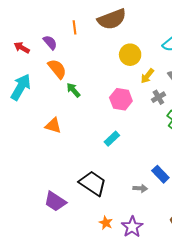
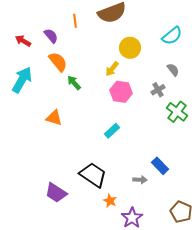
yellow arrow: (147, 76) -> (112, 69), moved
orange star: (106, 223) -> (110, 201), moved

